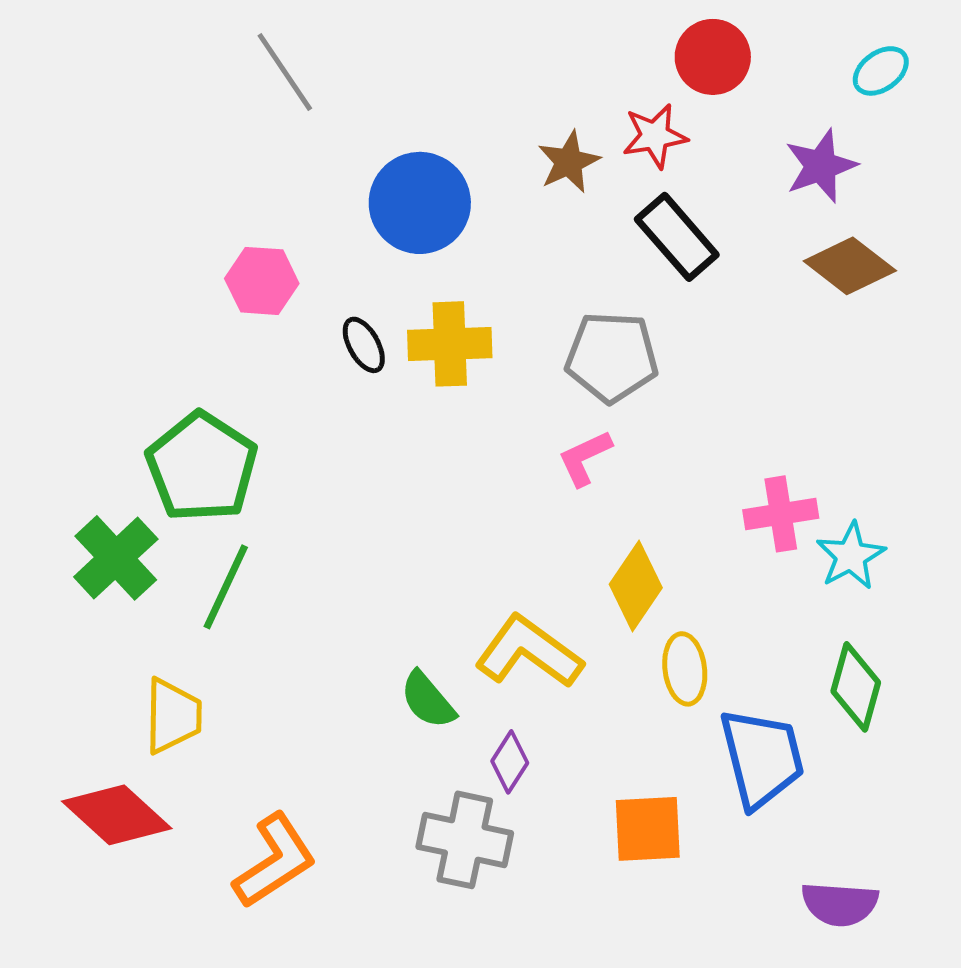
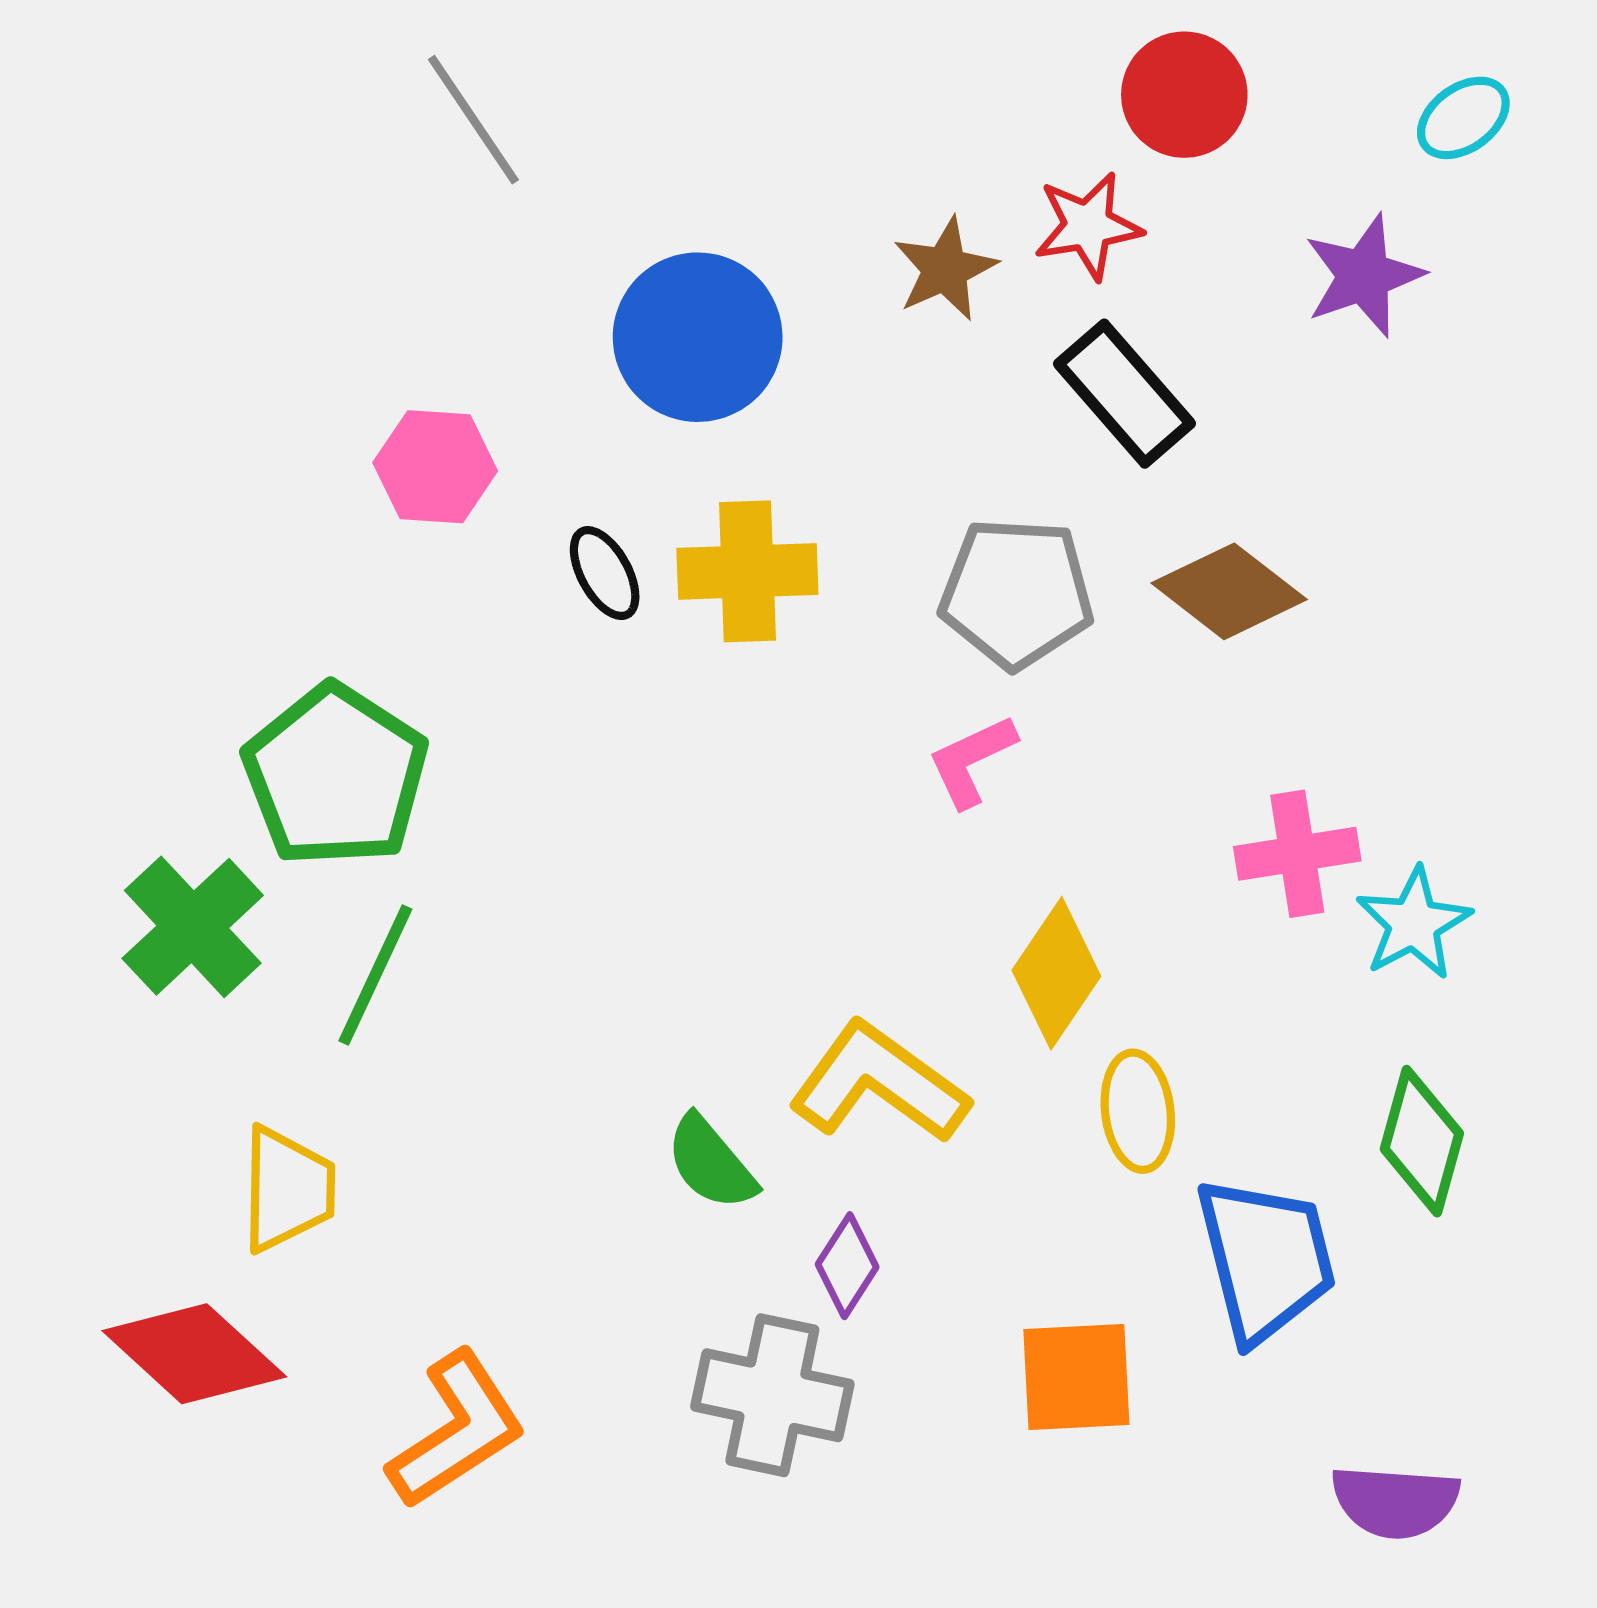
brown diamond: (850, 266) -> (1229, 591), moved

